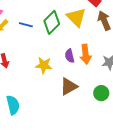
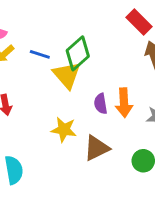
yellow triangle: (76, 17) -> (67, 75), moved
yellow star: (44, 65) -> (64, 130), moved

